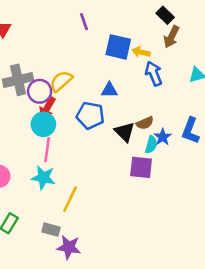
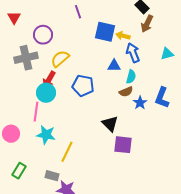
blue triangle: (109, 90) -> (114, 66), moved
purple circle: (40, 91) -> (43, 35), moved
black triangle: (125, 132) -> (110, 124), moved
cyan semicircle: (151, 145) -> (131, 77), moved
pink line: (47, 150) -> (36, 112), moved
purple square: (141, 167) -> (123, 145), moved

